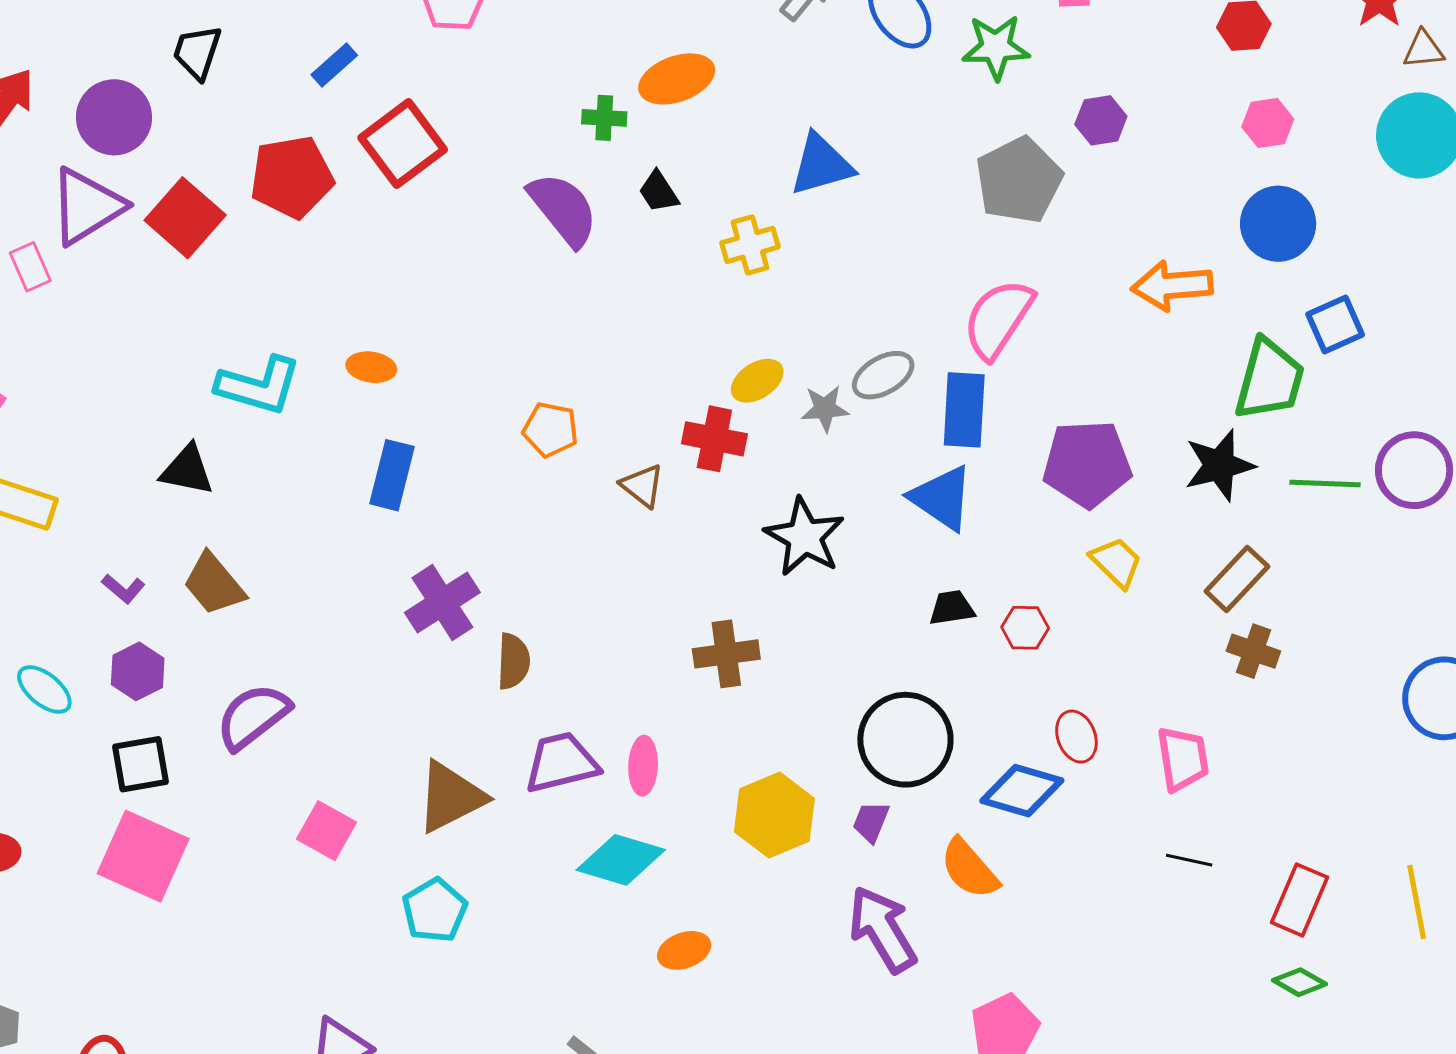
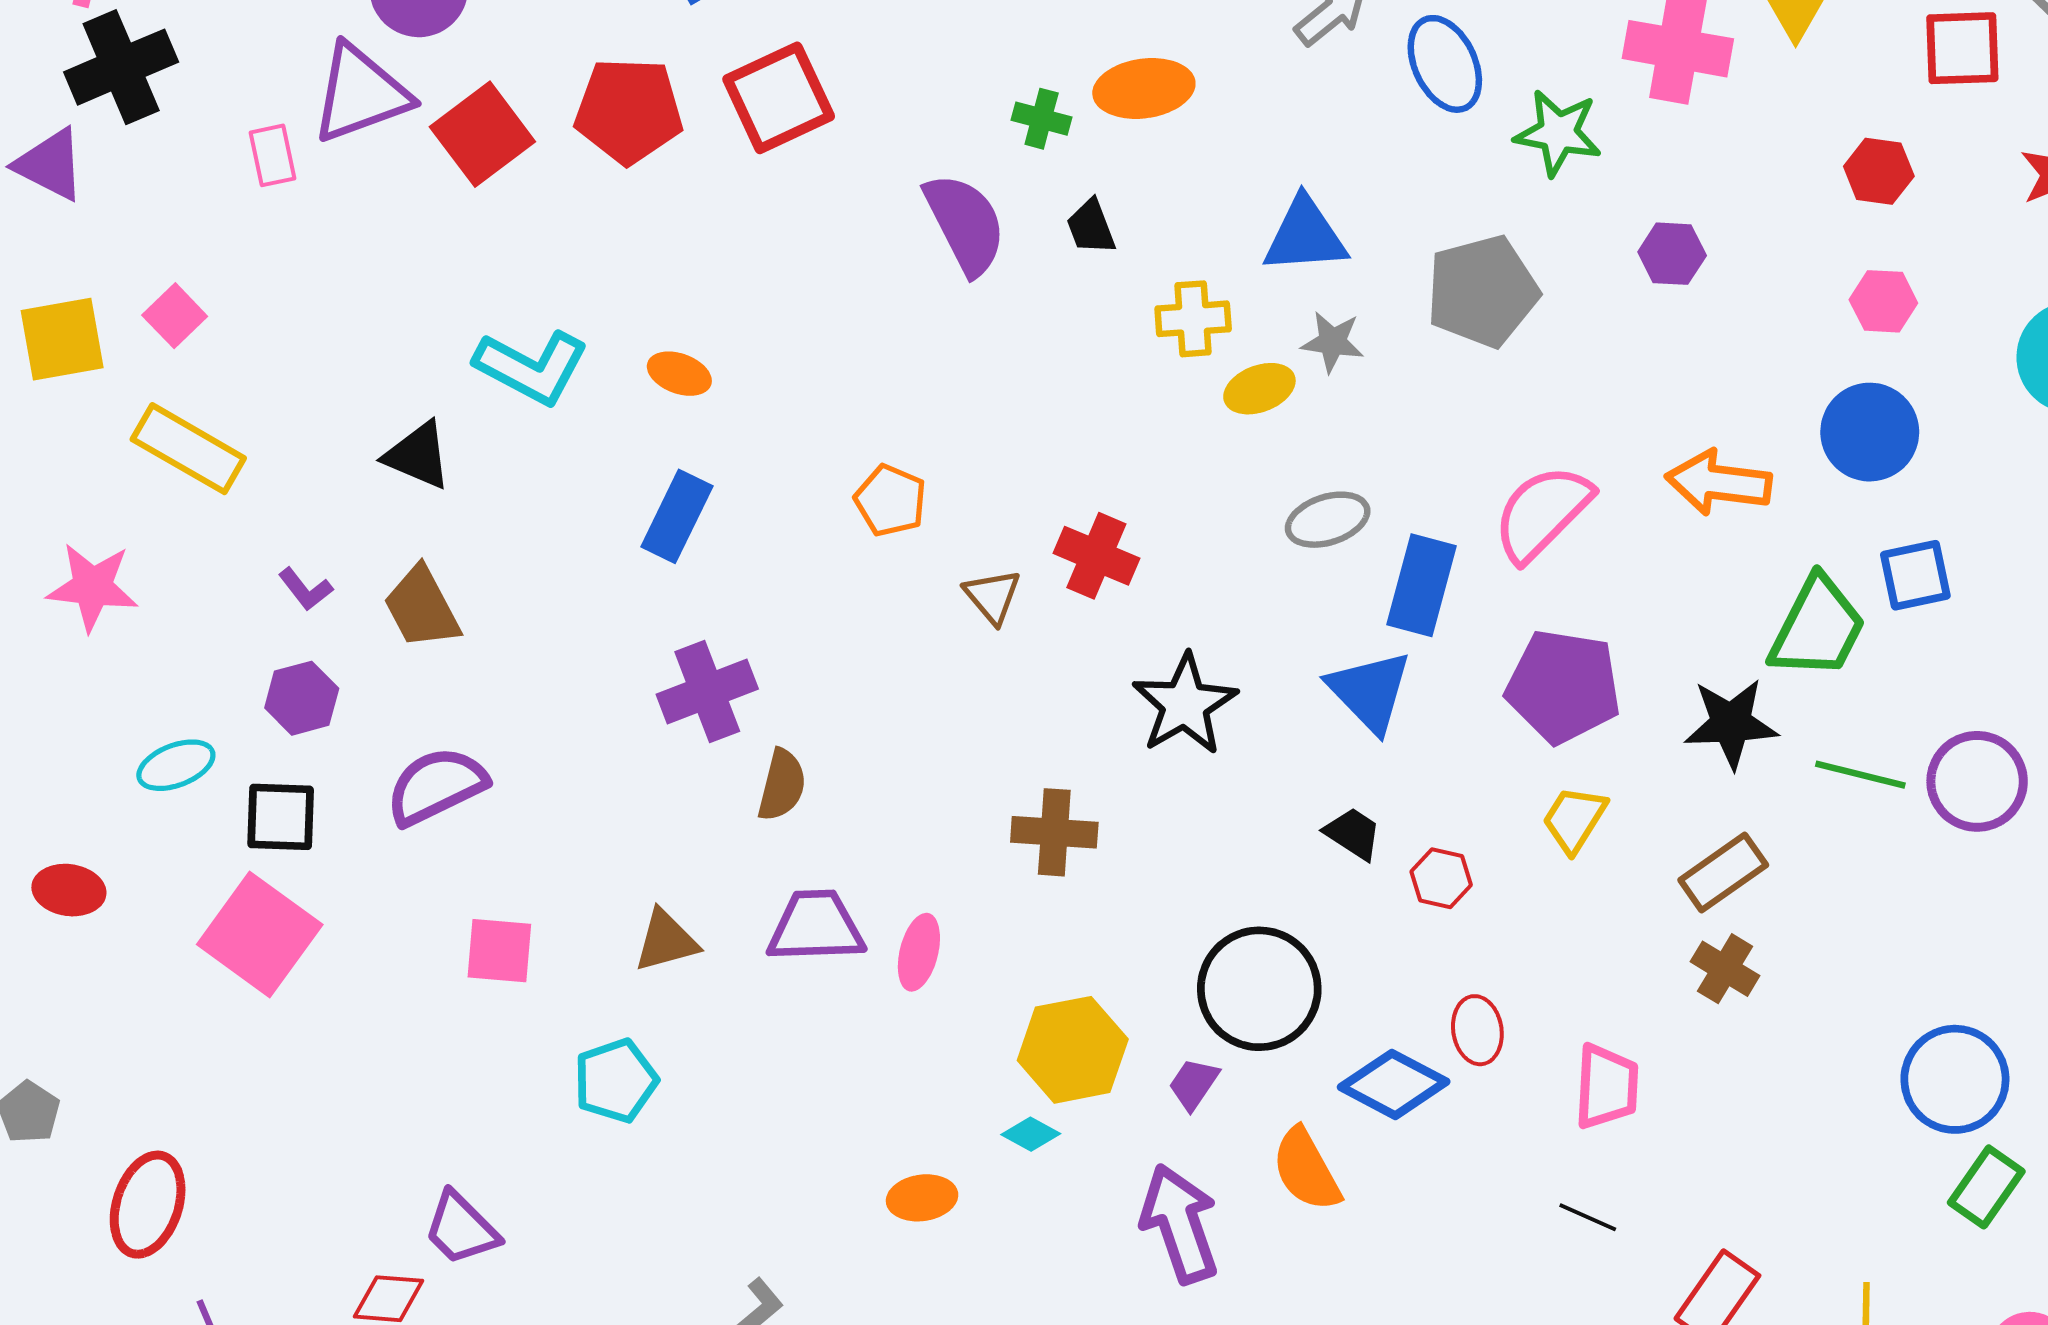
gray pentagon: (1019, 180) -> (1482, 291), moved
pink semicircle: (998, 319) -> (1542, 513), moved
yellow ellipse: (757, 381) -> (1259, 389), moved
gray star: (825, 409) -> (1333, 342), moved
yellow trapezoid: (1116, 562) -> (1574, 819), turned -114
black trapezoid: (952, 608) -> (1353, 834), turned 30
cyan ellipse: (44, 690) -> (176, 765), moved, turned -72
brown triangle: (451, 797) -> (666, 941), size x0.7
pink square: (326, 831) -> (499, 951), turned -36
cyan diamond: (621, 860) -> (1031, 1134), moved, size x0.5

